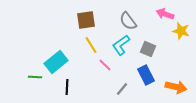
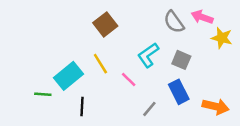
brown square: (86, 20) -> (105, 24), turned -30
gray semicircle: (128, 21) -> (174, 22), moved
yellow line: (91, 45) -> (100, 64), moved

